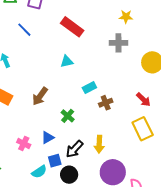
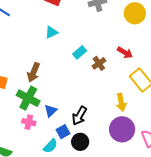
red arrow: (143, 100) -> (125, 53), moved
green cross: (68, 116) -> (28, 98), moved, size x1.6
yellow arrow: (99, 144) -> (121, 102), moved

